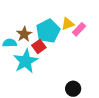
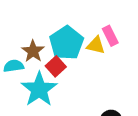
yellow triangle: (68, 24) -> (96, 45), moved, turned 40
pink rectangle: (79, 29) -> (110, 36), turned -64

